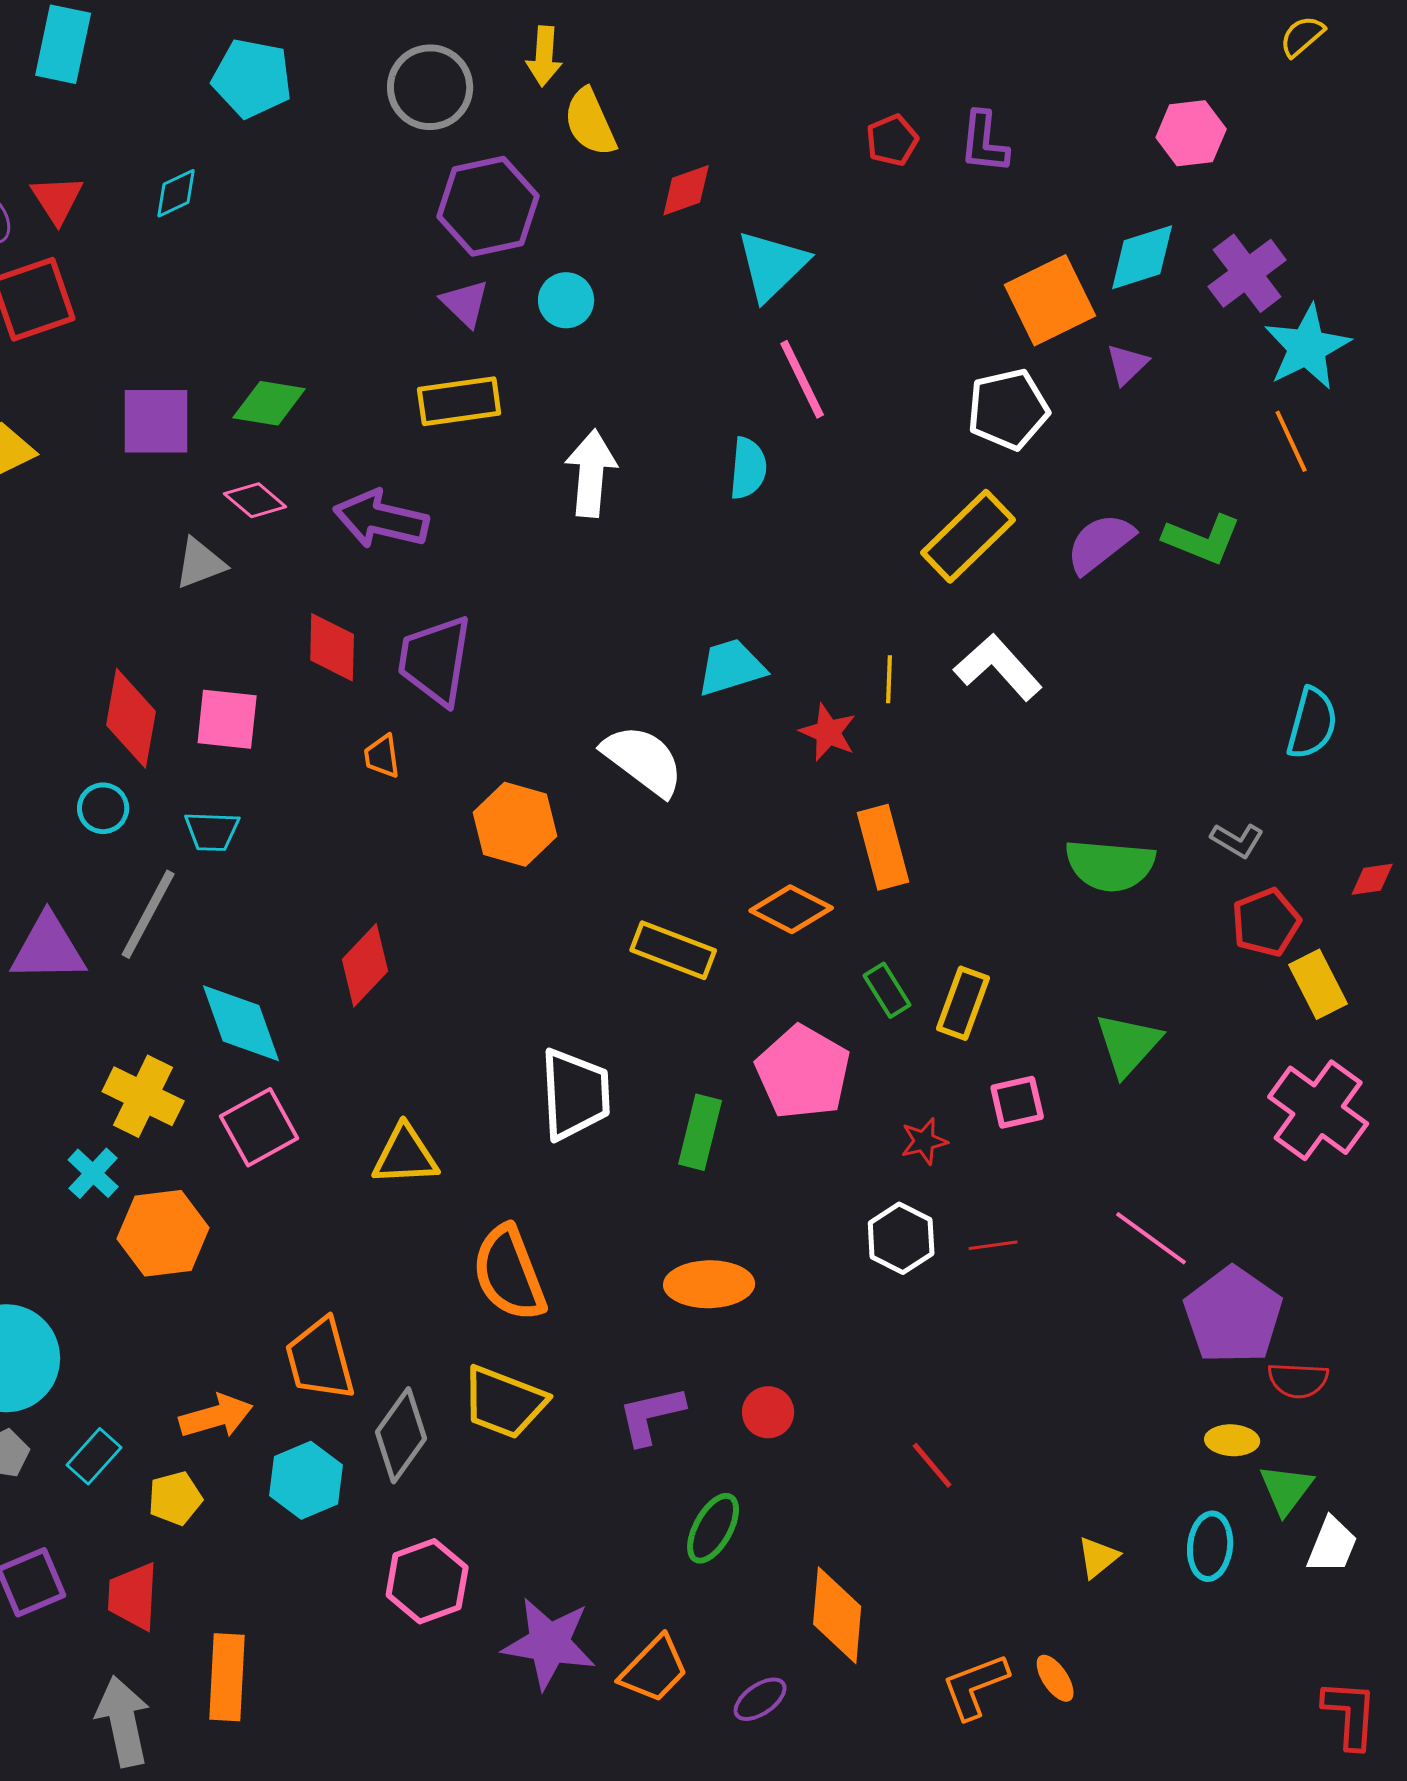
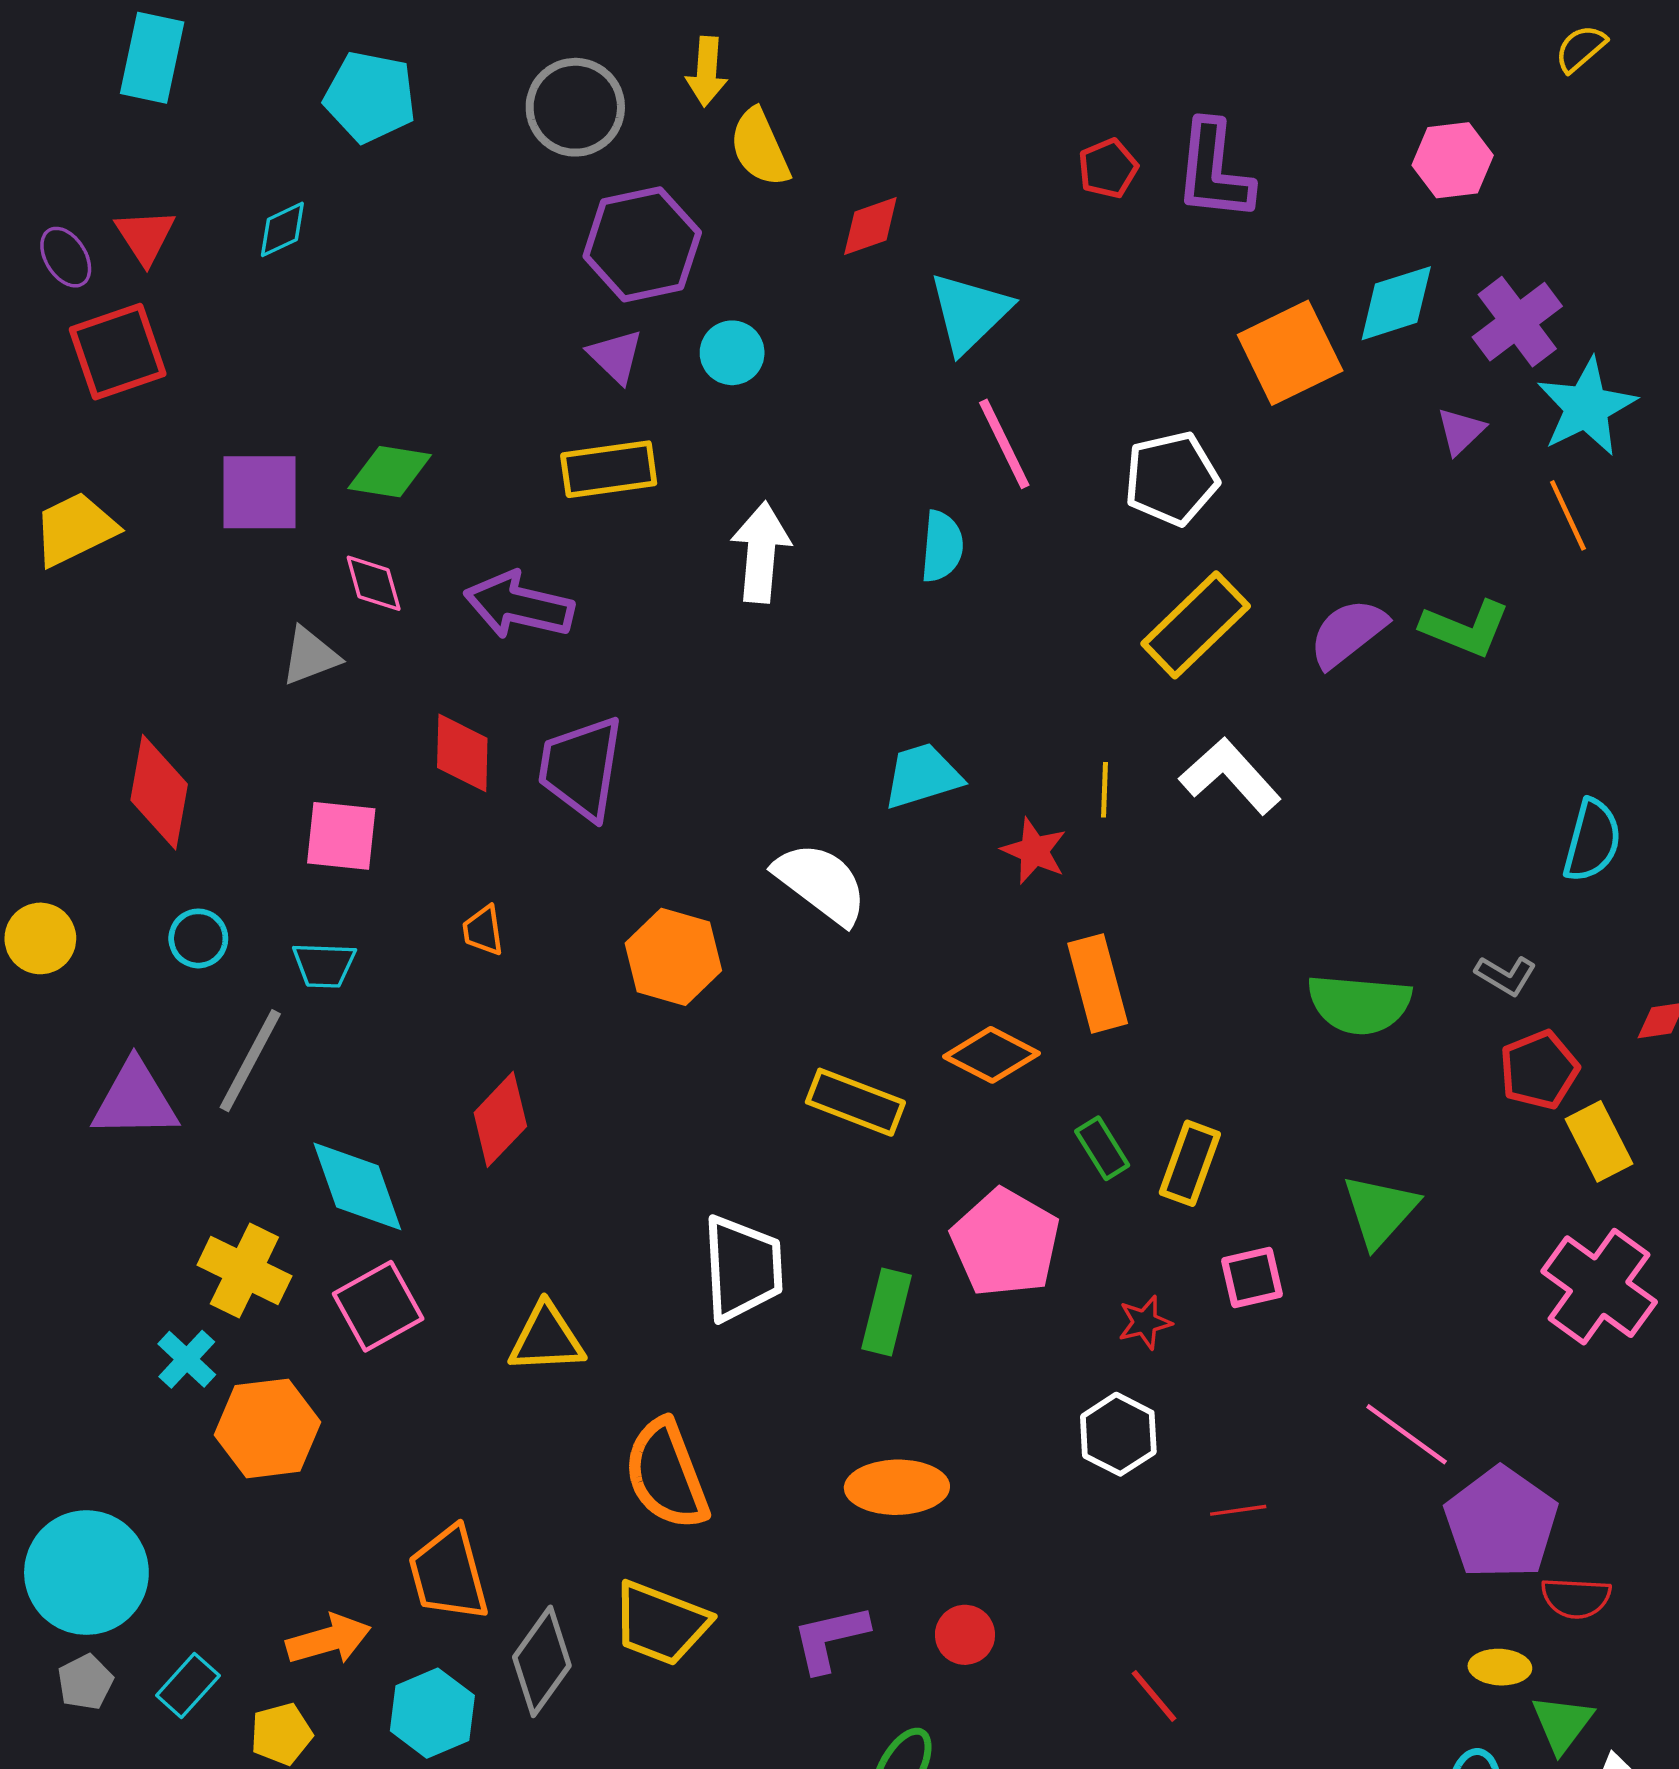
purple L-shape: (984, 142) -> (1214, 171), size x1.4
purple triangle: (1127, 364) -> (1461, 431), moved
white pentagon: (1008, 409) -> (1171, 478), moved
pink diamond: (255, 500) -> (374, 583), turned 34
red diamond: (131, 718) -> (159, 792), moved
orange trapezoid: (382, 756) -> (483, 930), moved
red line: (993, 1245) -> (1238, 1510), moved

